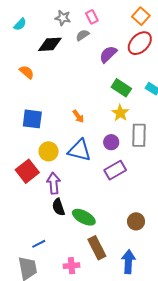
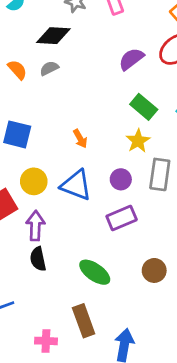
gray semicircle: (82, 35) -> (49, 68), moved
green ellipse: (84, 217) -> (95, 272), moved
brown circle: (136, 221) -> (154, 270), moved

